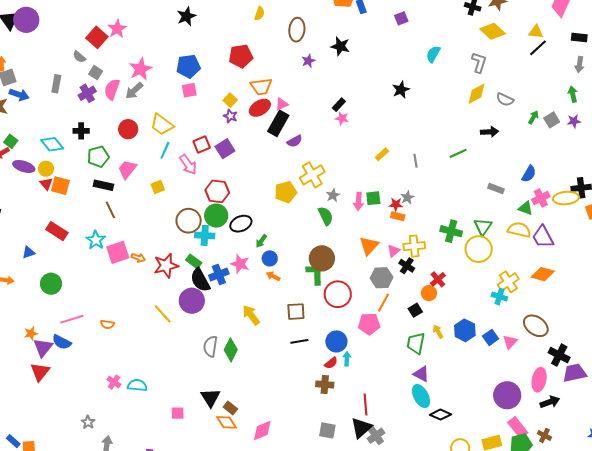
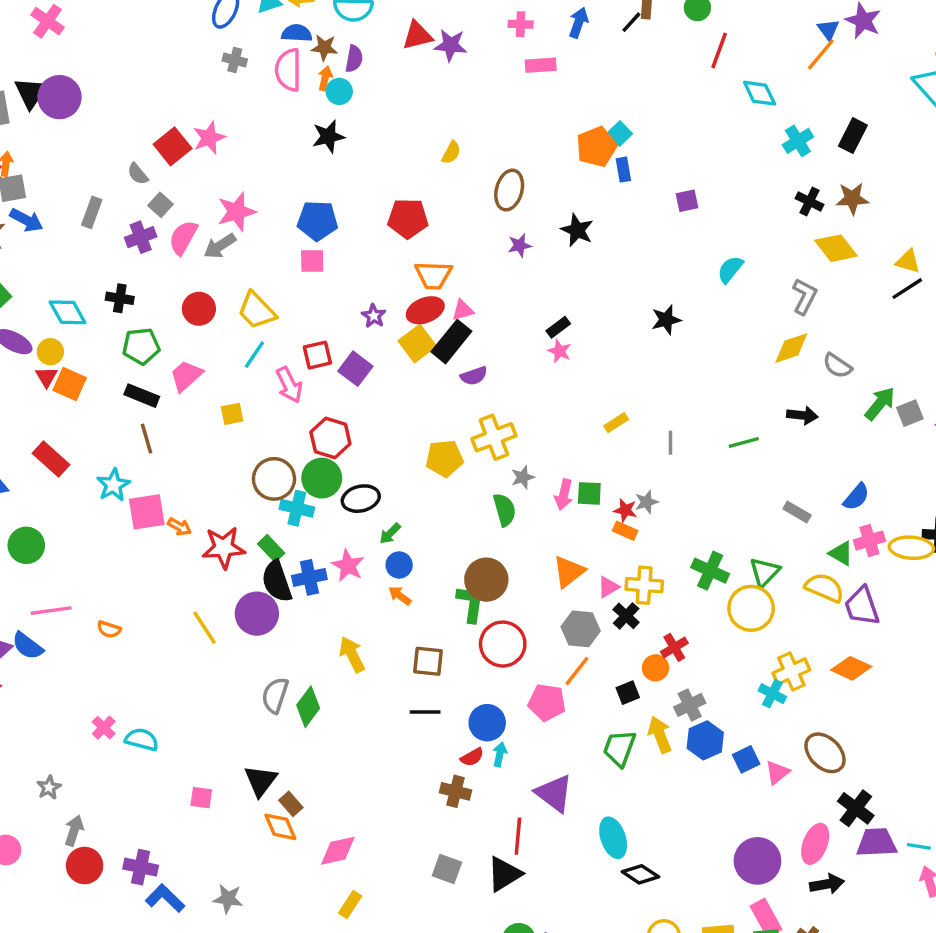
yellow square: (230, 100) -> (417, 344), moved, size x1.5
green arrow: (533, 117) -> (880, 404), size x1.5
purple square: (225, 149) -> (355, 369), turned -30
yellow arrow: (438, 331) -> (660, 735), size x1.5
purple triangle: (421, 374) -> (554, 793), moved, size x1.4
gray cross: (376, 436) -> (690, 705), moved

